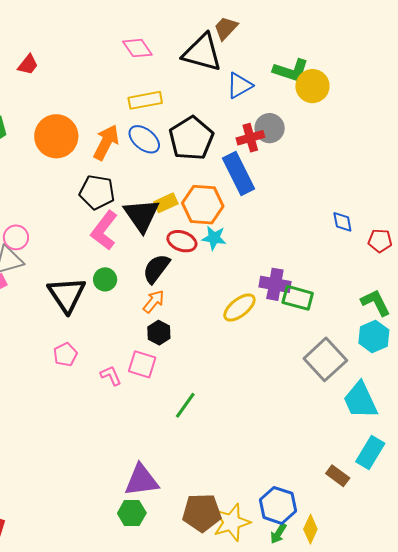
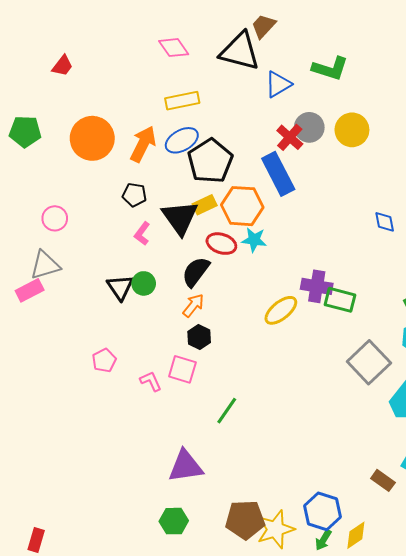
yellow circle: (312, 86) -> (352, 130), moved
black pentagon: (191, 138) -> (210, 161), moved
red cross: (250, 138) -> (290, 137), turned -32
blue ellipse: (144, 139) -> (182, 140), turned -68
black pentagon: (97, 192) -> (134, 195), size x0.7
pink L-shape: (104, 230) -> (142, 234), size x0.6
pink circle: (16, 237) -> (55, 218), moved
black triangle: (67, 295) -> (120, 287), moved, size x0.7
purple triangle: (142, 480) -> (186, 466), moved
yellow diamond: (310, 529) -> (356, 535), turned 32

